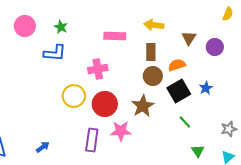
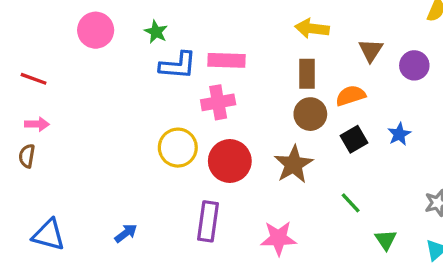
pink rectangle: (115, 36) -> (226, 60), moved
blue L-shape: (55, 53) -> (178, 65), moved
black square: (179, 91) -> (354, 139), size x0.7
green line: (185, 122) -> (351, 203), moved
pink star: (121, 131) -> (278, 238), moved

